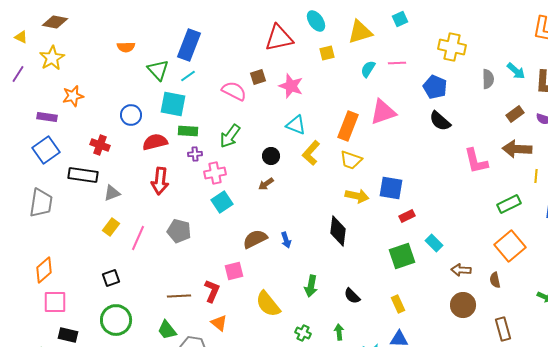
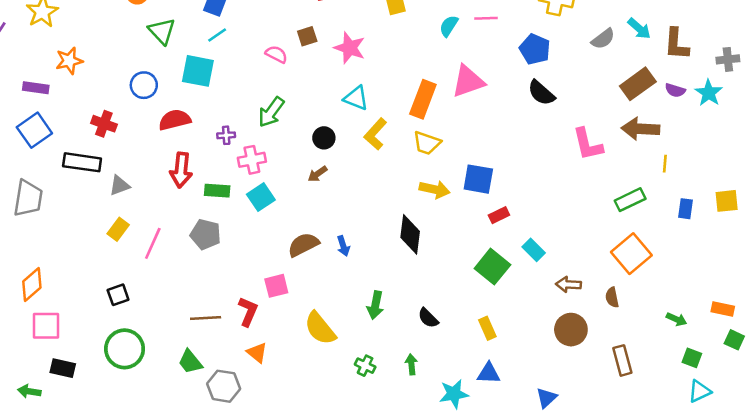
green triangle: (158, 70) -> (162, 31), moved
gray semicircle: (488, 79) -> (603, 39), turned 54
pink semicircle: (234, 91) -> (276, 54), size x0.7
brown rectangle: (515, 114) -> (638, 84), size x1.5
green rectangle: (188, 131) -> (217, 191), moved
green square: (402, 256) -> (492, 267), turned -32

